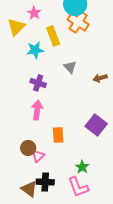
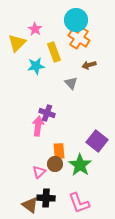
brown arrow: (100, 78) -> (89, 65), moved
purple cross: (38, 83) -> (47, 113), moved
brown circle: (28, 148) -> (55, 164), moved
green star: (82, 167) -> (80, 165), moved, size x1.6

